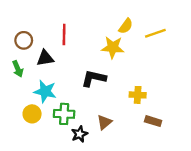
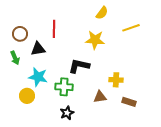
yellow semicircle: (126, 26) -> (102, 13), moved
green cross: (64, 114) -> (64, 87), moved
brown triangle: (104, 122) -> (100, 97), moved, turned 32

